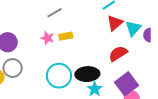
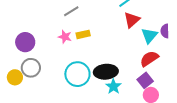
cyan triangle: (133, 28) -> (149, 36), moved
red semicircle: (118, 54) -> (149, 59), moved
purple square: (126, 84) -> (145, 80), size x0.7

